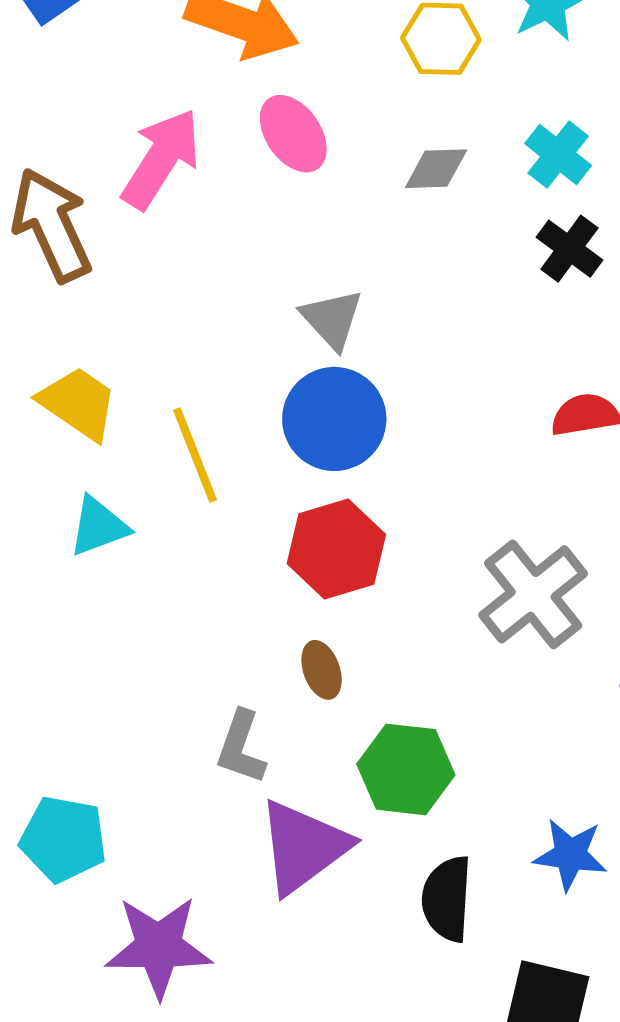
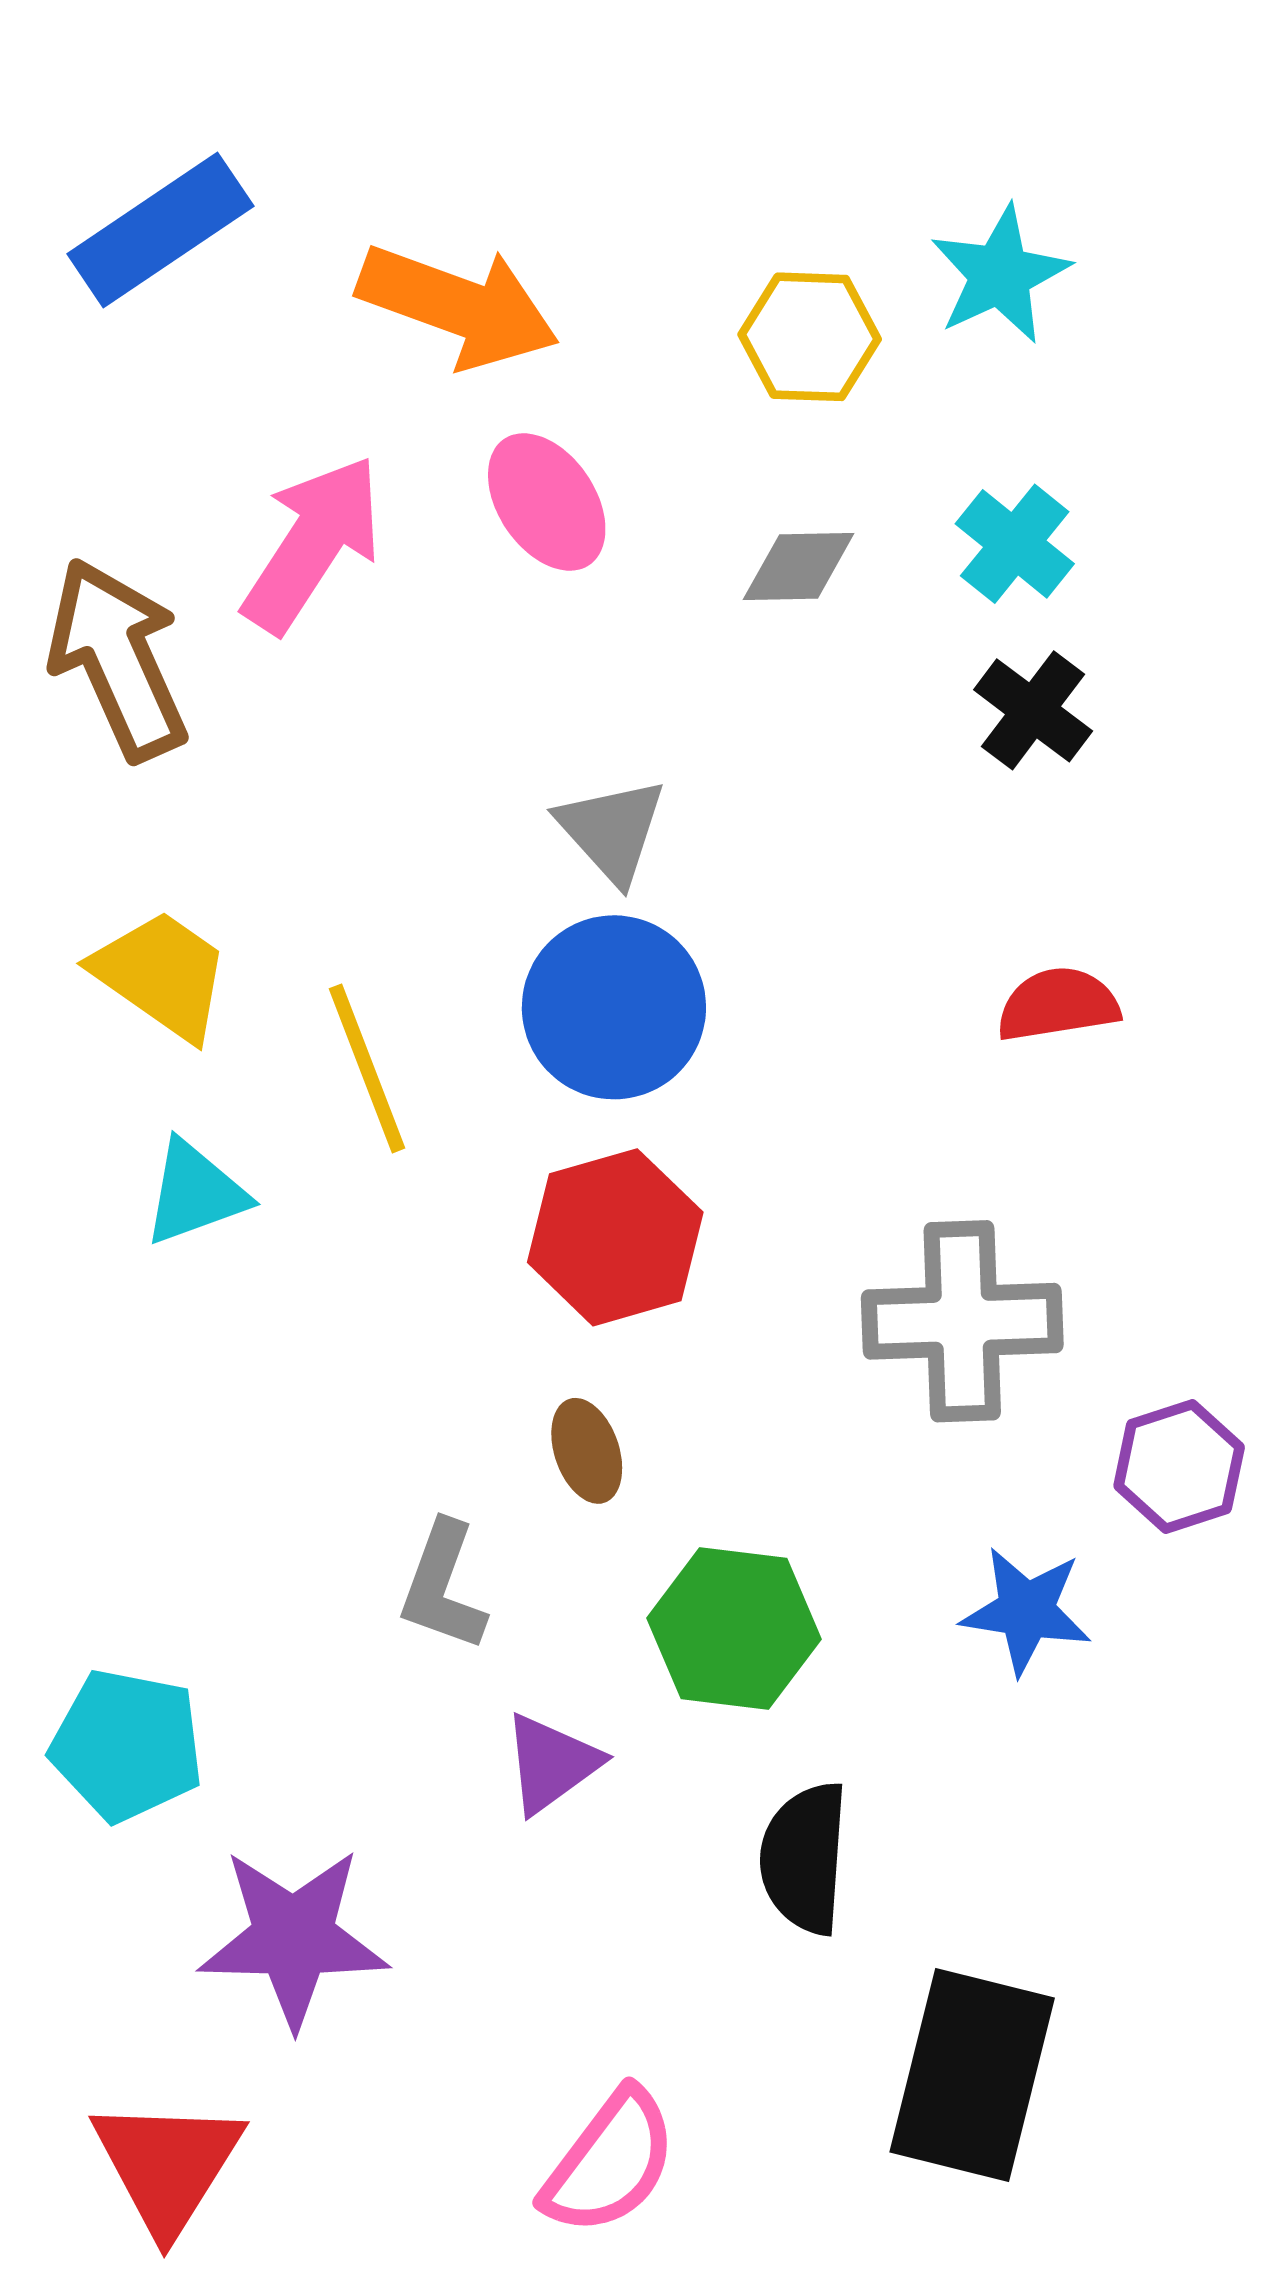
gray cross: (533, 594) -> (962, 1321), turned 36
purple triangle: (303, 847) -> (551, 1763), size x0.6
blue star: (570, 855) -> (1026, 1611), moved

